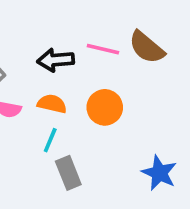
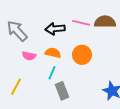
brown semicircle: (147, 47) -> (105, 22), turned 140

